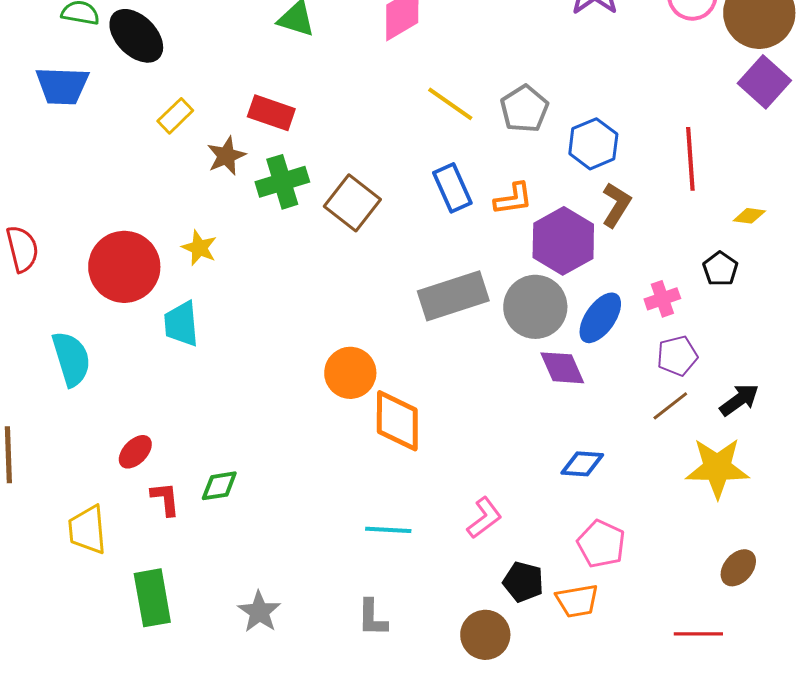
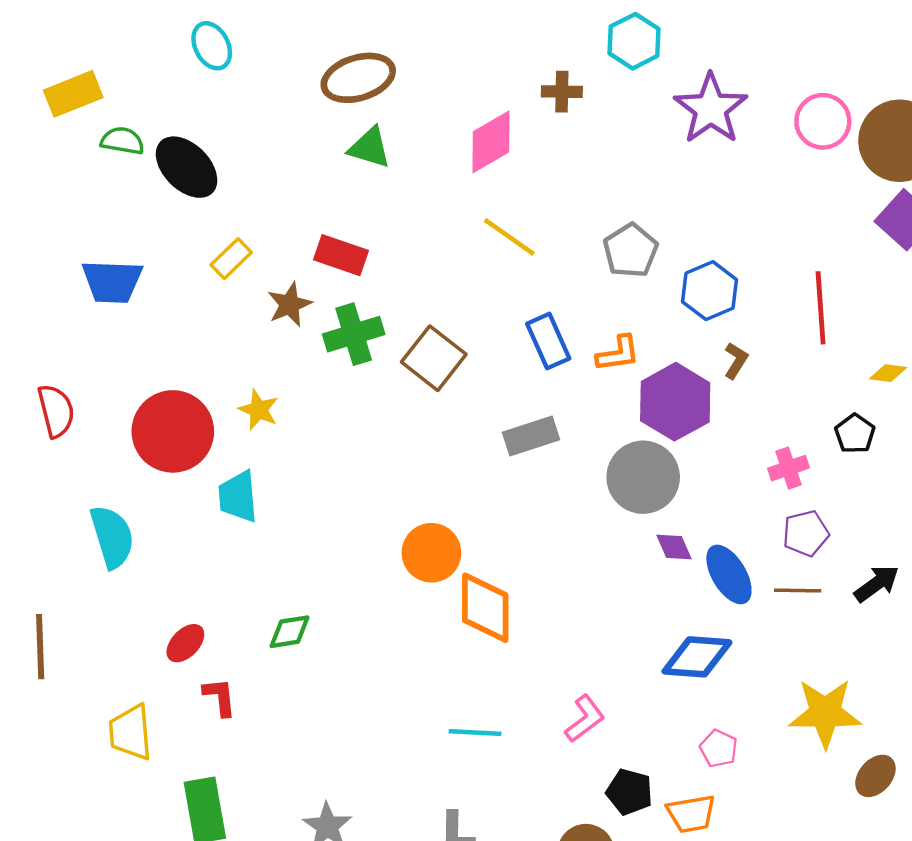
blue trapezoid: (62, 86) -> (112, 282), moved
yellow line: (450, 104) -> (509, 237), moved
brown L-shape: (616, 205) -> (736, 360), size x0.7
gray rectangle: (453, 296) -> (531, 436), moved, size x0.7
blue ellipse: (600, 318) -> (729, 574), moved, turned -66
purple diamond: (562, 368) -> (674, 547), size x0.7
brown line: (670, 406) -> (798, 591), turned 39
blue diamond: (582, 464) -> (697, 657), size x1.4
yellow star: (717, 468) -> (825, 713), moved
green diamond: (219, 486) -> (290, 632), moved
pink pentagon: (601, 544) -> (719, 748), size x0.7

